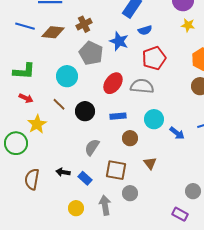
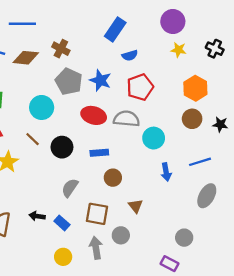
brown cross: (84, 24) -> (61, 49), turned -35
blue star: (119, 41) -> (100, 80), moved
red ellipse: (113, 83) -> (94, 115), turned 70
cyan circle: (154, 119) -> (154, 138), moved
blue arrow: (177, 133) -> (166, 172), turned 42
gray circle: (130, 193) -> (121, 235), moved
gray arrow: (105, 205) -> (96, 248), moved
yellow circle: (76, 208) -> (63, 257), moved

